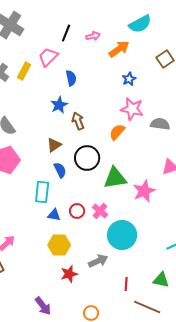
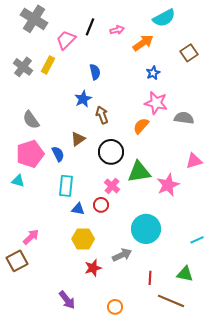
pink trapezoid: (48, 57) -> (66, 40), moved
blue semicircle: (60, 170) -> (58, 154), moved
pink cross: (100, 211) -> (112, 186), moved

